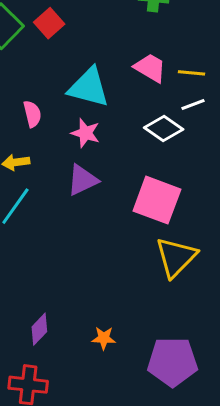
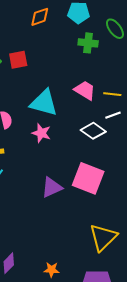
red square: (49, 23) -> (18, 60), turned 30
purple triangle: (82, 180) -> (52, 187), moved
yellow triangle: (176, 257) -> (103, 237), moved

